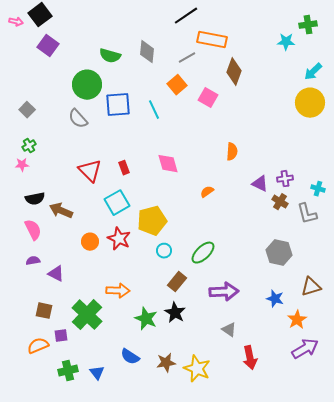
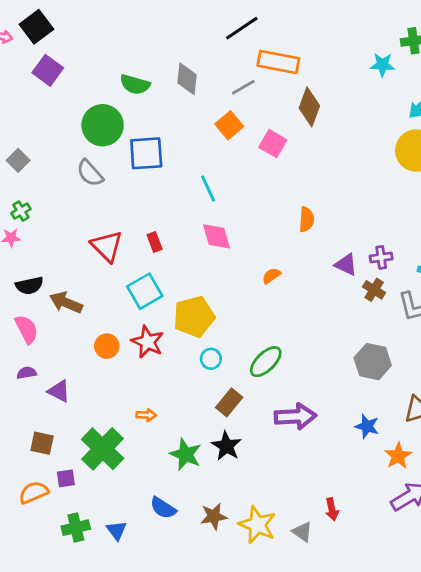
cyan line: (154, 110) -> (208, 189), moved
orange arrow: (118, 291) -> (146, 415), size x0.6
gray triangle: (229, 330) -> (302, 532), moved
red arrow: (250, 358) -> (332, 509), size x0.7

